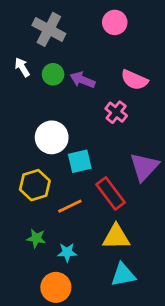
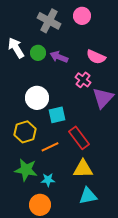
gray cross: (49, 29) -> (49, 21), moved
white arrow: (22, 67) -> (16, 48), size x1.5
purple triangle: (144, 167) -> (103, 98), moved
green star: (36, 238) -> (26, 170), size x1.6

